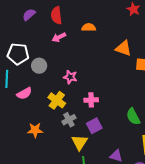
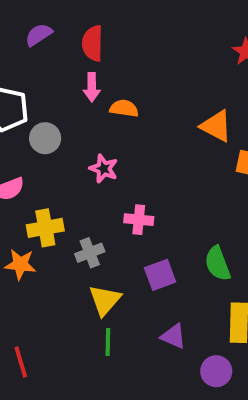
orange semicircle: (89, 27) -> (124, 108), moved
pink arrow: (59, 37) -> (92, 87), turned -72
yellow cross: (57, 100) -> (45, 228), moved, turned 36
purple square: (94, 126) -> (160, 275), moved

